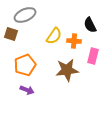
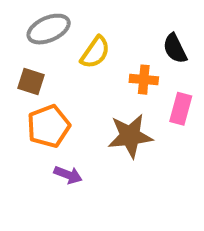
brown square: (11, 34) -> (31, 81), moved
yellow semicircle: (54, 36) -> (95, 52), moved
purple arrow: (27, 90) -> (68, 175), moved

